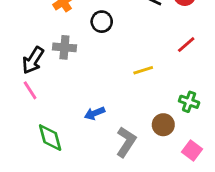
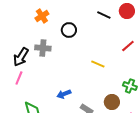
yellow line: (143, 70) -> (98, 64), turned 40
pink line: (30, 90) -> (19, 78), turned 56

